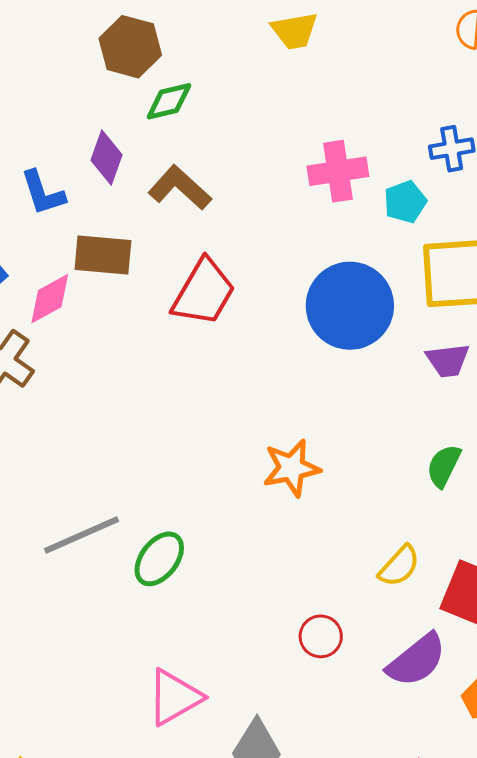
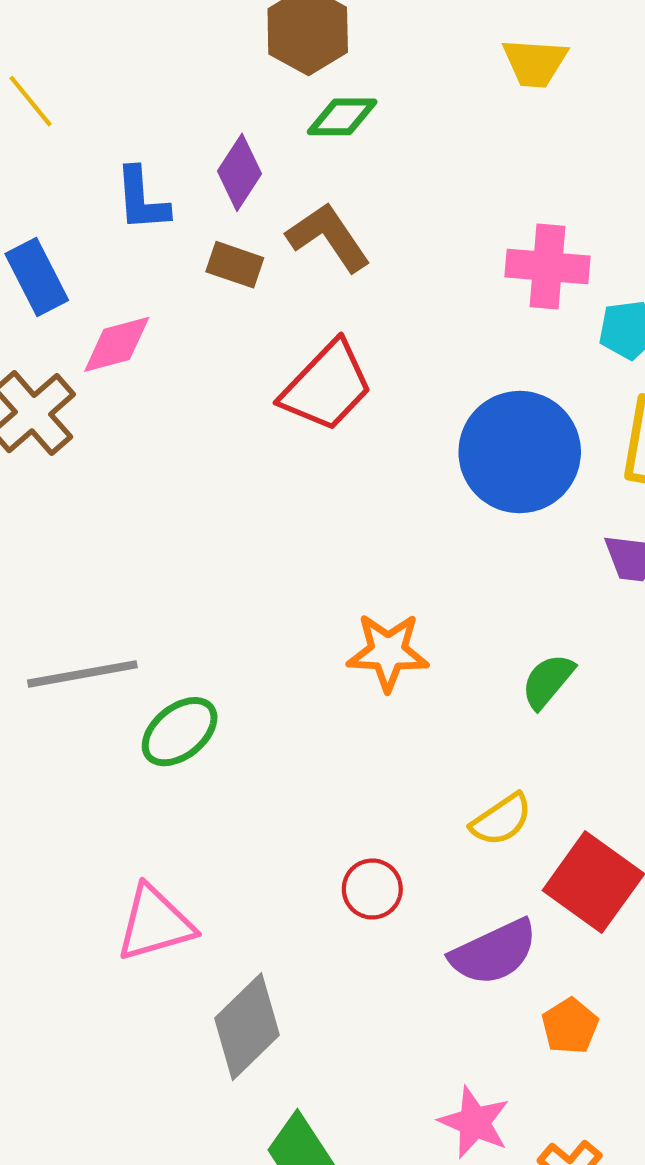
brown rectangle: (103, 255) -> (235, 265), moved, size x0.7
green semicircle: (444, 466) -> (548, 681), moved

